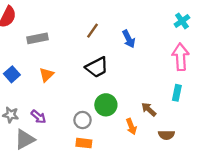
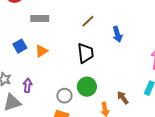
black trapezoid: (97, 67) -> (86, 53), turned -80
blue square: (12, 74) -> (20, 46), moved
purple arrow: (38, 117) -> (28, 85), turned -136

